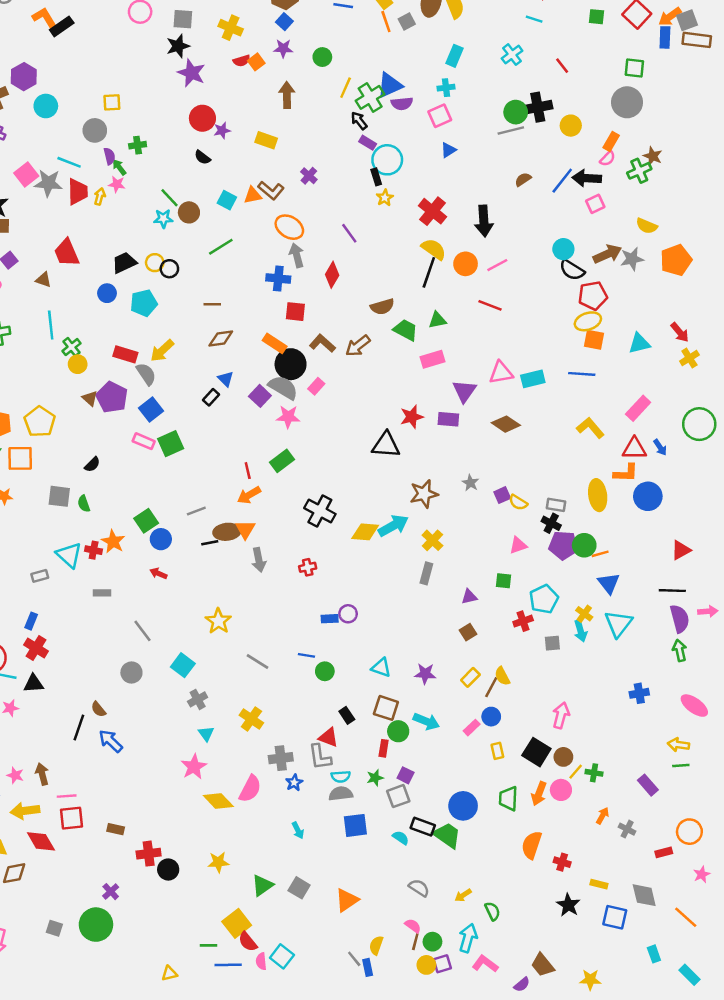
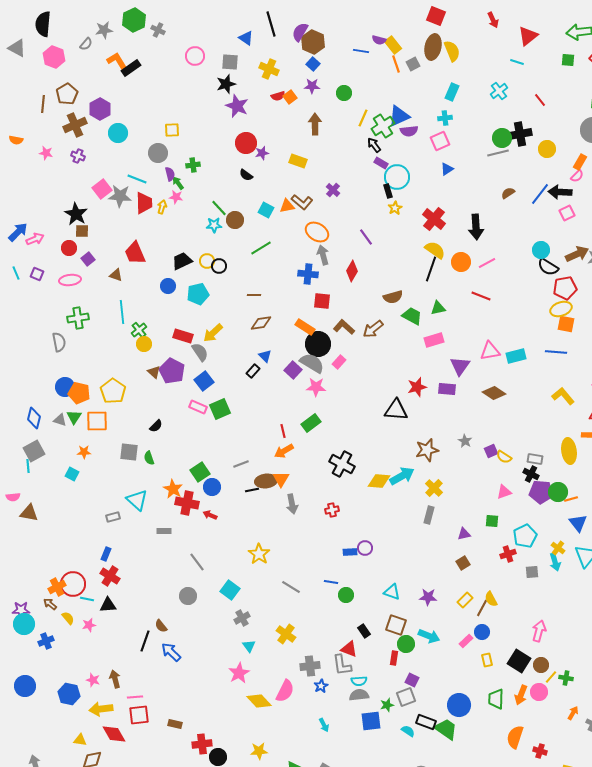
red cross: (94, 550) -> (187, 503), moved, size x1.6
green star: (375, 778) -> (387, 705), moved

